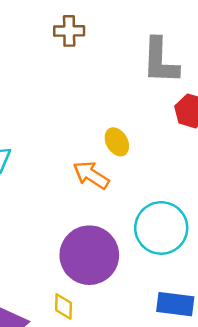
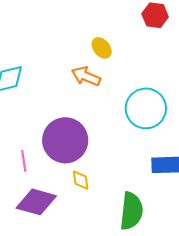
purple circle: (89, 255) -> (65, 140), moved

